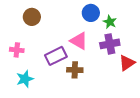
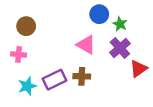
brown circle: (32, 17) -> (26, 26), moved
purple cross: (110, 44) -> (120, 48), turned -30
purple rectangle: (56, 56) -> (55, 80), moved

